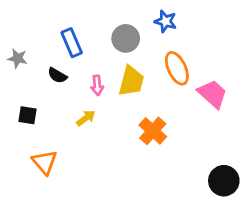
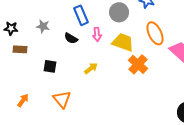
yellow trapezoid: (131, 81) -> (123, 42), turned -85
pink arrow: (97, 85) -> (97, 34), moved
orange cross: (153, 131) -> (138, 64), moved

